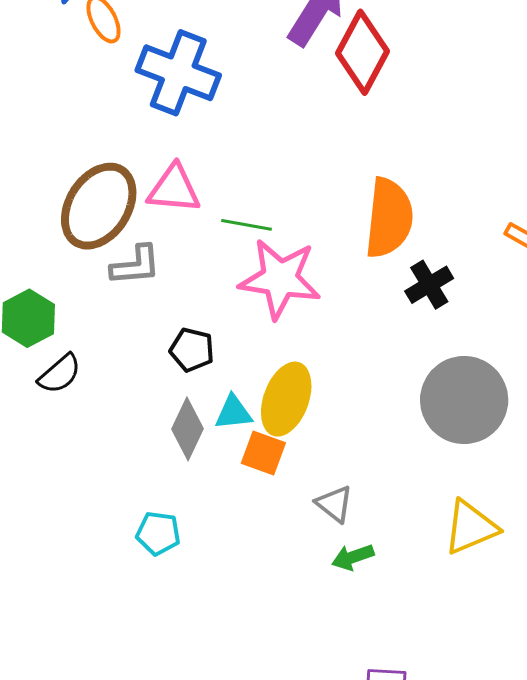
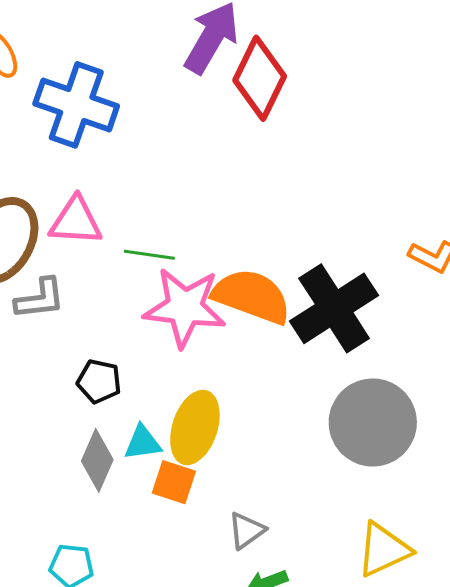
orange semicircle: (389, 218) -> (252, 296), moved, turned -74
black cross: (429, 285) -> (334, 308), size x1.8
gray triangle: (334, 504) -> (247, 531), turned 48

